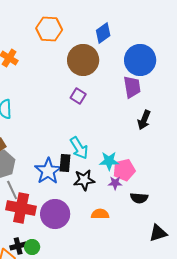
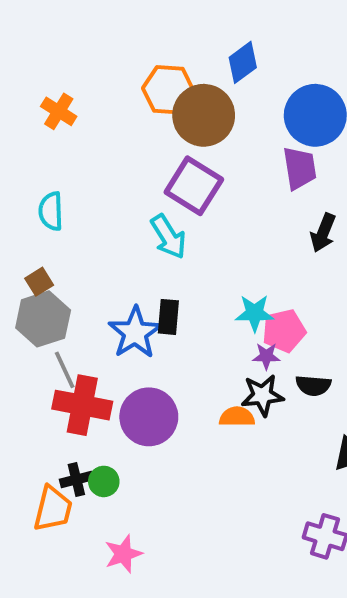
orange hexagon: (49, 29) -> (168, 90), moved
purple square: (78, 96) -> (194, 186), size x1.8
cyan arrow: (79, 148) -> (168, 237), moved
black star: (84, 180) -> (262, 395), moved

